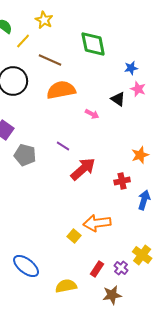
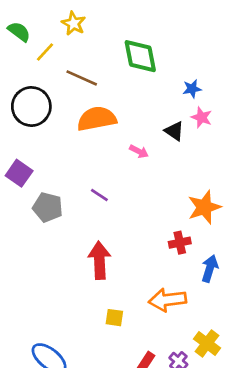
orange star: (140, 155) -> (204, 207), size x1.4
red arrow: (83, 169) -> (99, 260), moved, turned -52
orange arrow: (97, 223) -> (167, 300), moved
yellow square: (74, 236) -> (114, 318), turned -32

